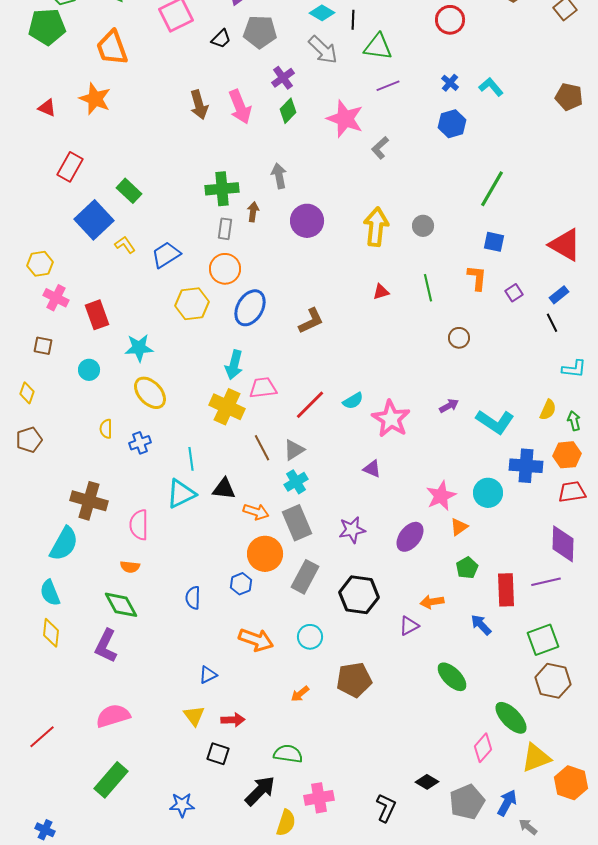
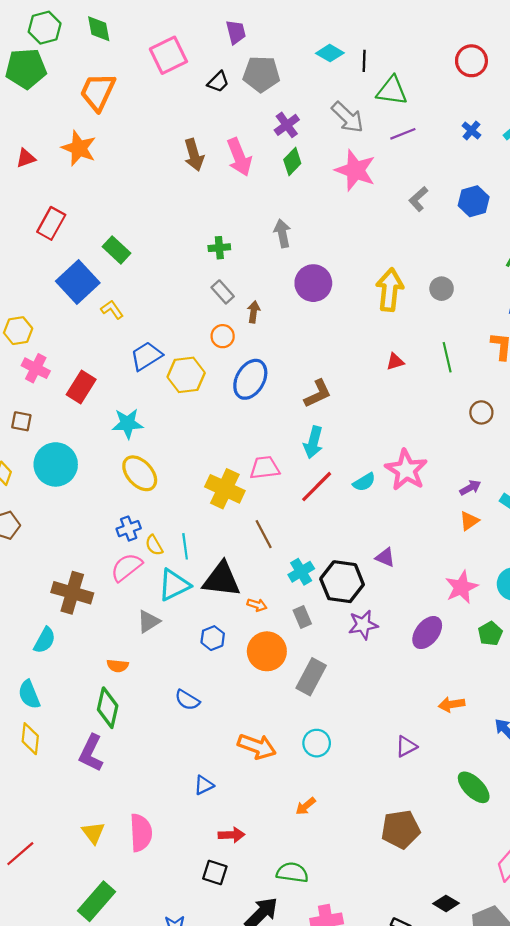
orange trapezoid: (112, 48) -> (98, 92), turned 45
gray arrow: (323, 50) -> (348, 117), moved
red triangle: (47, 108) -> (26, 158), turned -42
blue hexagon: (452, 124) -> (474, 201), moved
gray L-shape: (380, 148) -> (418, 199), moved
green cross: (222, 189) -> (219, 248), size x0.6
brown arrow: (253, 212) -> (254, 312), moved
gray rectangle: (225, 229) -> (223, 292), turned -50
blue trapezoid: (166, 255) -> (146, 356), moved
orange circle: (225, 269) -> (223, 336), size x0.7
red rectangle: (97, 315) -> (81, 387), turned 52
cyan arrow: (234, 365) -> (313, 442), moved
cyan circle: (89, 370) -> (56, 464), moved, size x1.8
pink star: (391, 419) -> (406, 470), moved
yellow semicircle: (106, 429) -> (154, 545), moved, turned -30
gray triangle: (294, 450) -> (149, 621), moved
black triangle: (224, 489) -> (222, 579), size x1.5
orange arrow: (256, 512) -> (257, 605), size x0.7
gray rectangle: (297, 523) -> (302, 617), size x0.6
pink semicircle: (139, 525) -> (126, 567), moved, turned 52
orange triangle: (459, 527) -> (469, 521), moved
cyan semicircle: (64, 544) -> (45, 640), size x0.7
green pentagon: (467, 568) -> (490, 634), moved
blue hexagon: (241, 584) -> (213, 638), moved
black hexagon: (359, 595) -> (342, 582), moved
blue semicircle: (193, 598) -> (187, 700), turned -60
green diamond: (121, 605) -> (108, 708), turned 42
purple triangle: (409, 626) -> (406, 746), moved
brown pentagon: (354, 680) -> (401, 829), moved
pink semicircle: (113, 716) -> (141, 833), moved, turned 104
yellow triangle: (194, 716) -> (93, 833), moved

